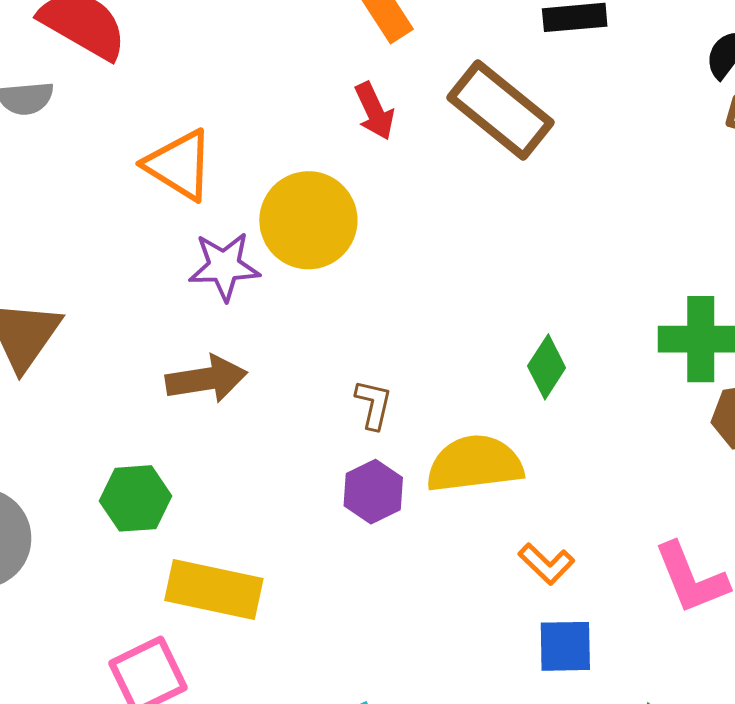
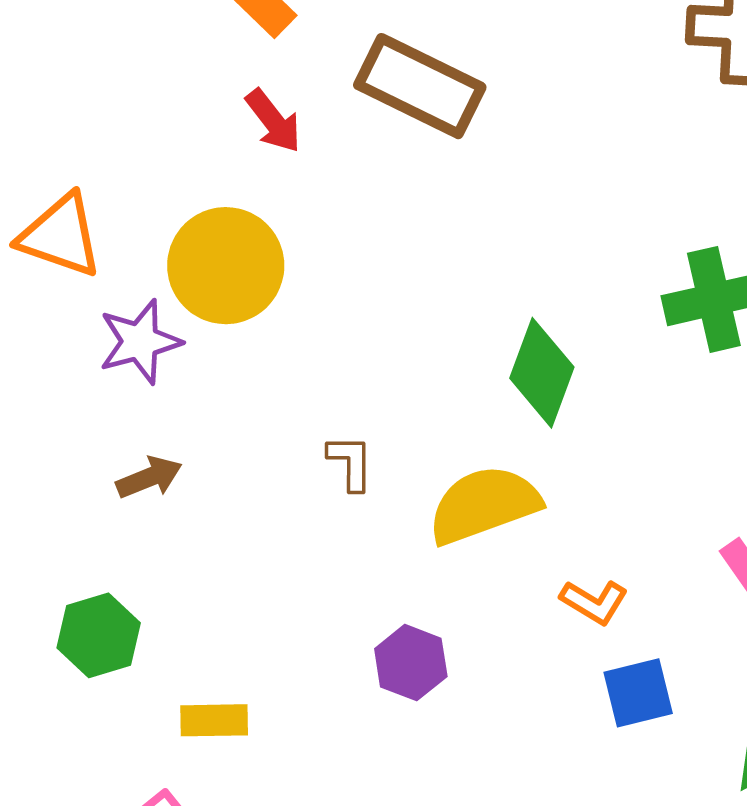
green diamond: (547, 367) -> (542, 373), size x1.4
brown arrow: (206, 379) -> (149, 477), size x0.7
purple hexagon: (373, 492) -> (411, 663), moved
yellow rectangle: (214, 589) -> (214, 720), size x0.6

